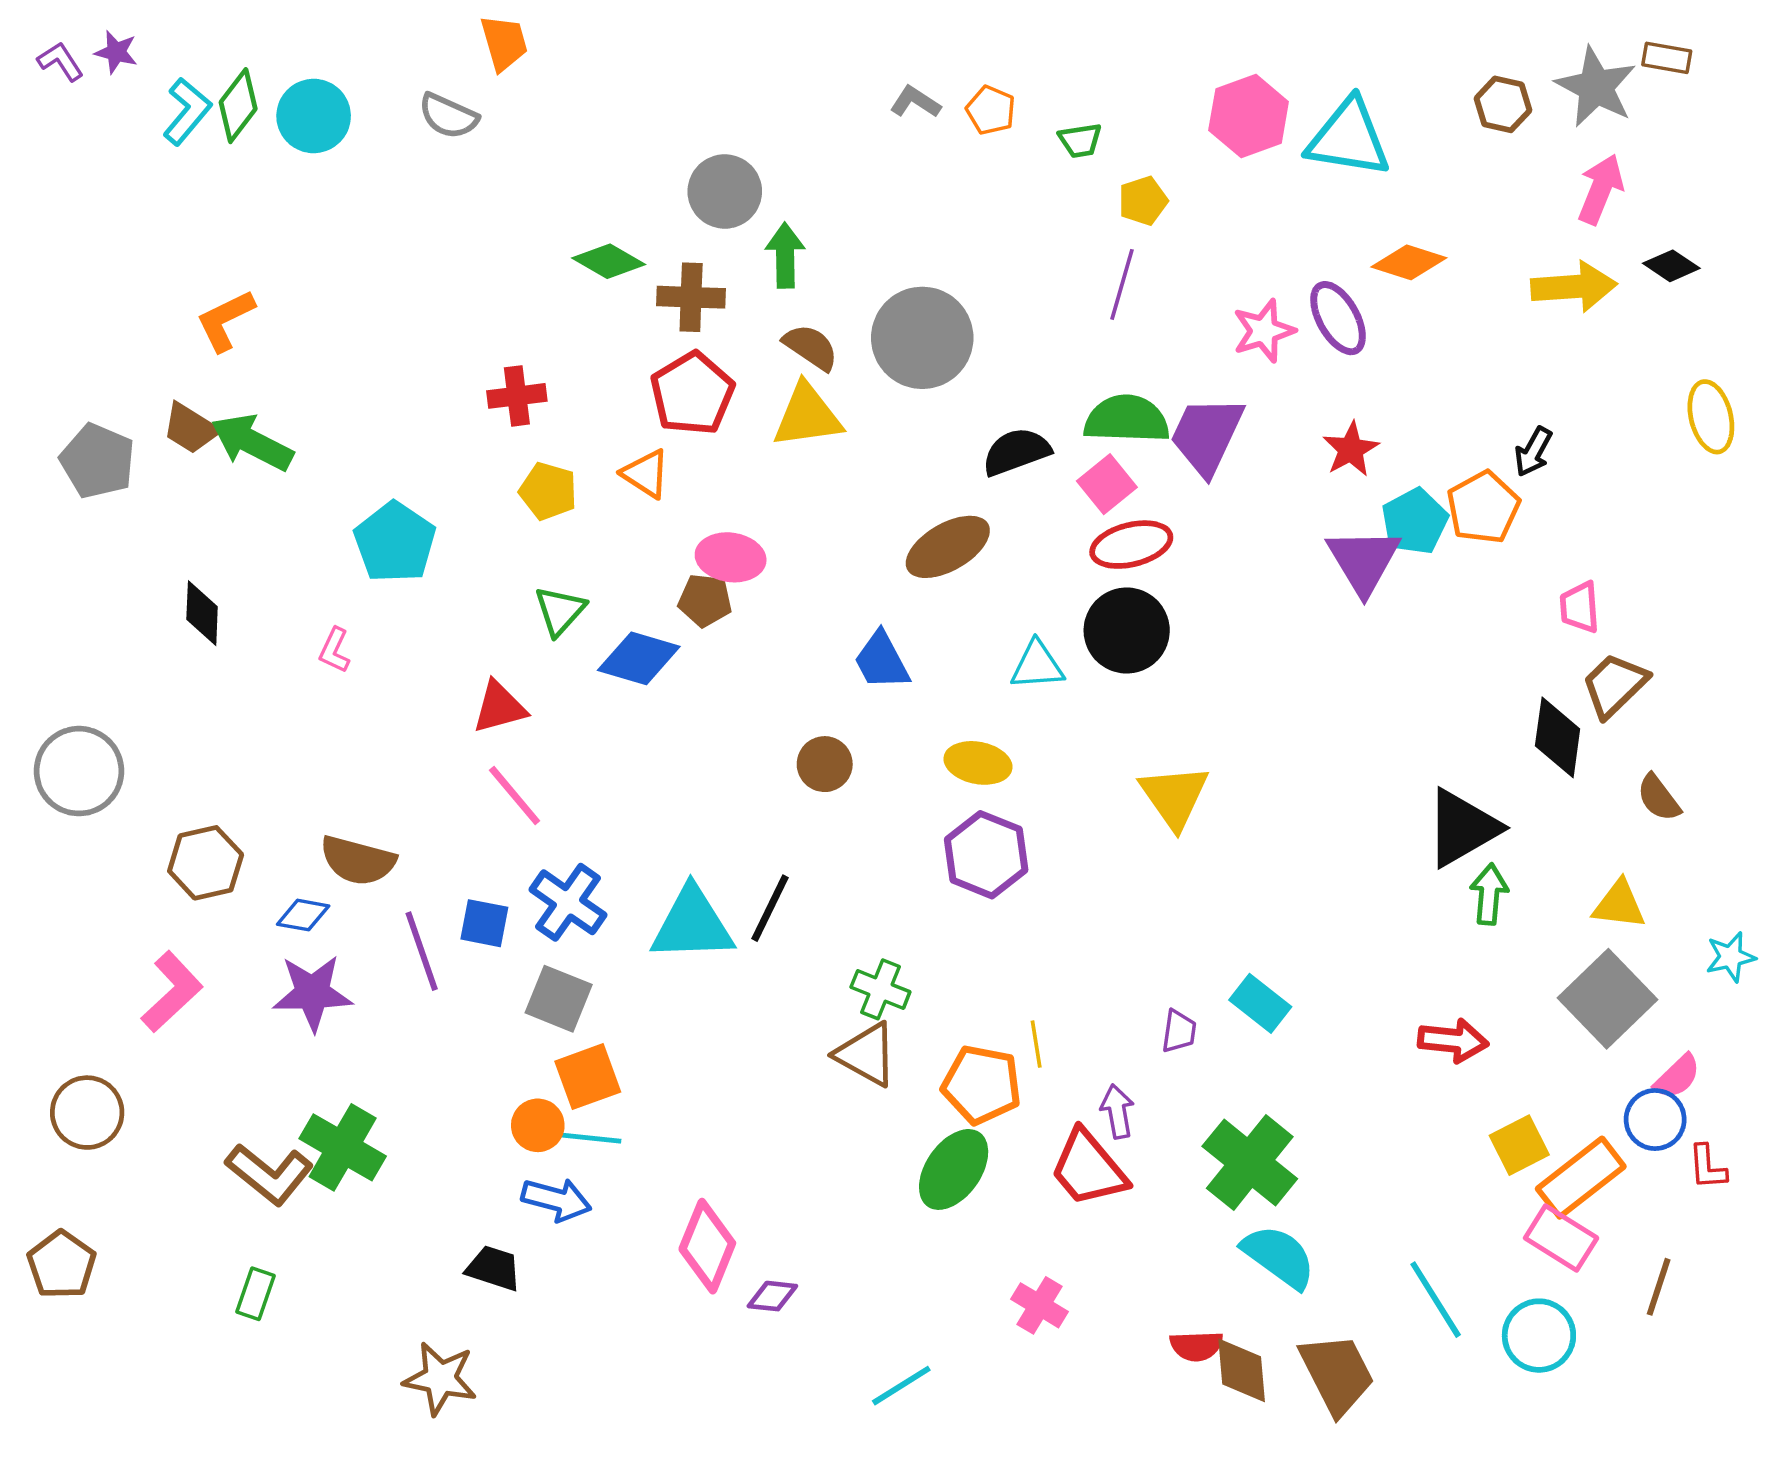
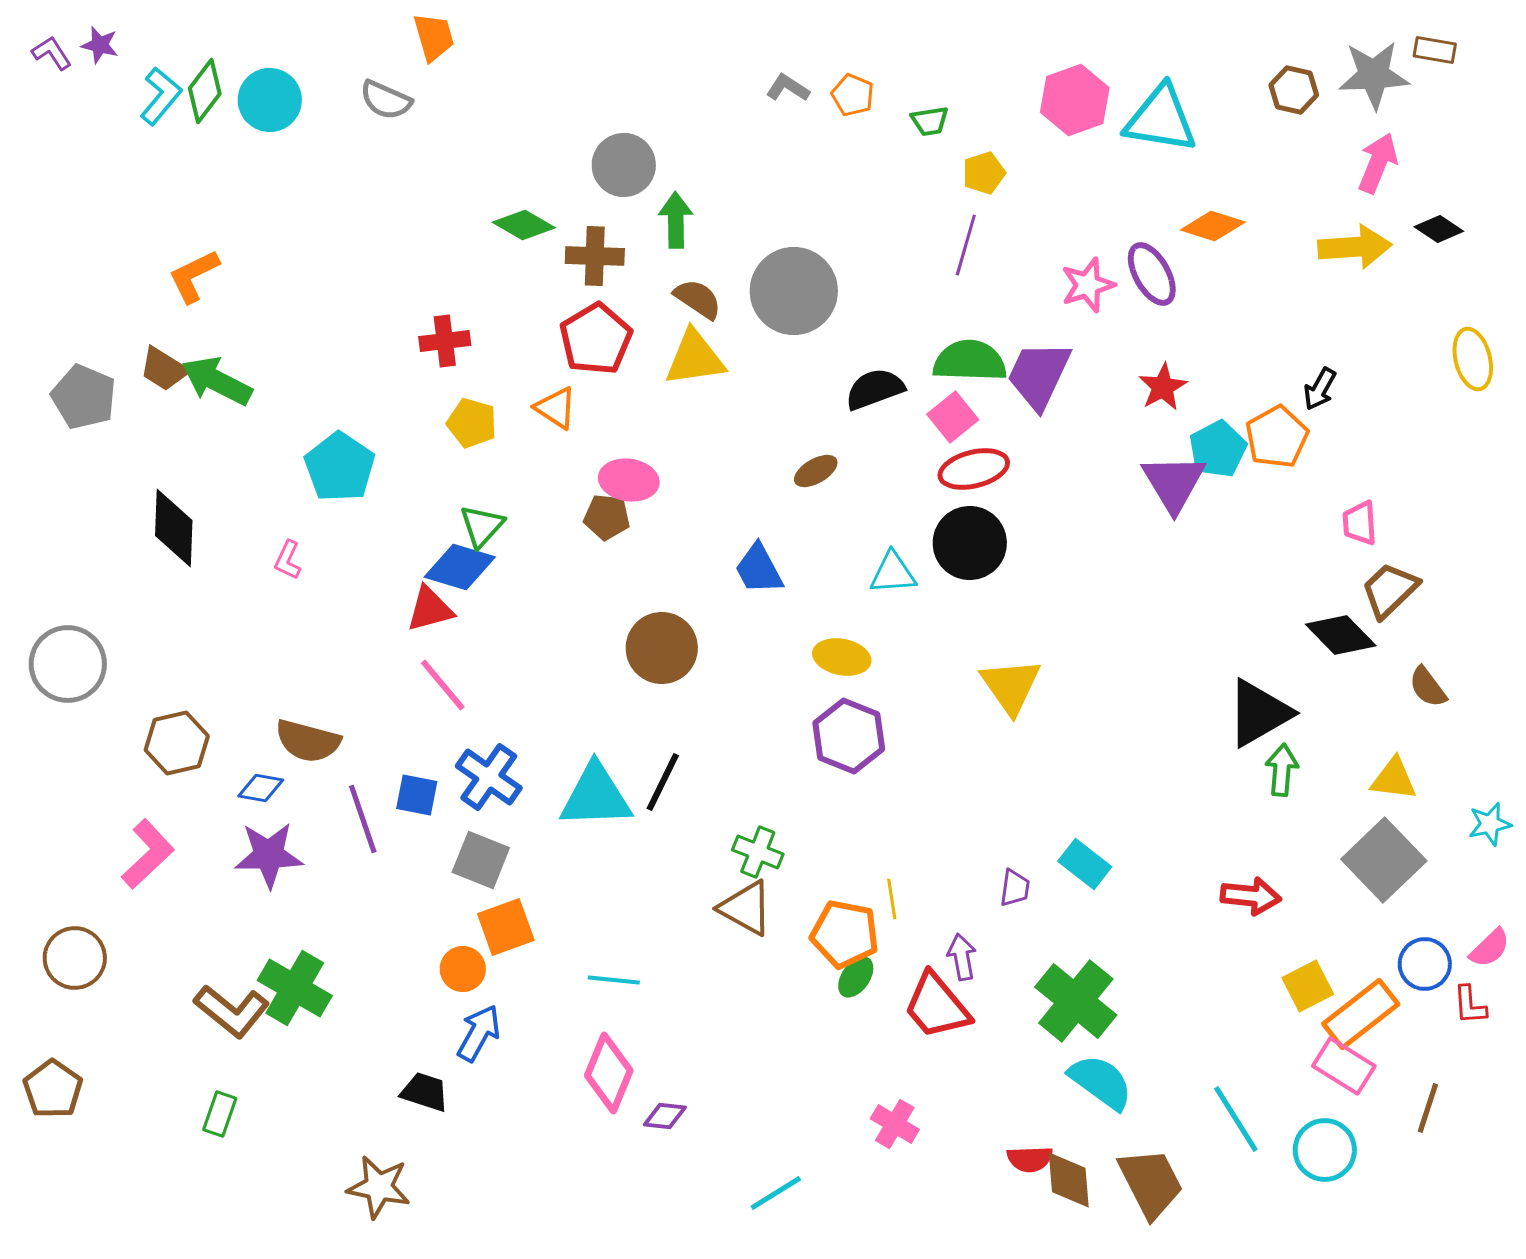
gray star: (1596, 87) -> (1374, 75), turned -30
brown ellipse: (948, 547) -> (816, 471), size x0.6
black diamond: (202, 613) -> (174, 528), size x1.4
blue diamond: (639, 658) -> (460, 567), moved
black diamond: (1558, 737) -> (1341, 635), turned -52
brown circle: (825, 764) -> (662, 648), moved, size x1.5
pink semicircle: (1677, 1077) -> (1490, 948), moved
cyan line: (591, 1138) -> (614, 980), moved
green ellipse: (954, 1169) -> (856, 977), moved, size x0.6
blue arrow: (556, 1200) -> (479, 1033), turned -76

